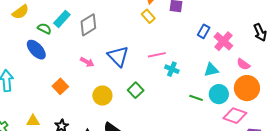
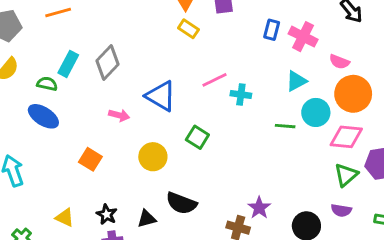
yellow triangle: (33, 121) -> (65, 218), turned 40

